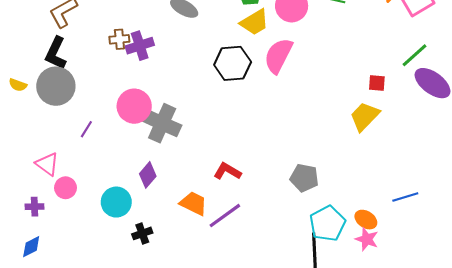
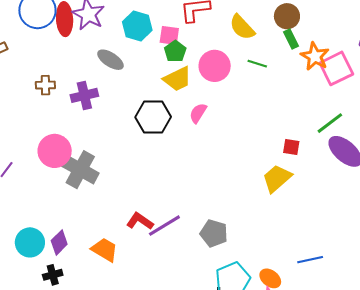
purple cross: (140, 46) -> (84, 95), moved
pink semicircle: (278, 56) -> (198, 113), size x0.6
purple diamond: (148, 175) -> (59, 242), moved
purple line: (225, 216) -> (164, 226), moved

